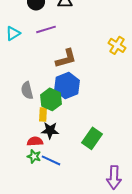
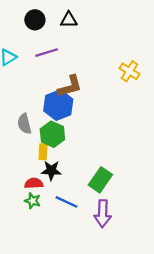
blue hexagon: (67, 85) -> (58, 105), moved
blue line: (51, 160) -> (66, 202), moved
purple arrow: (114, 177) -> (103, 214), moved

